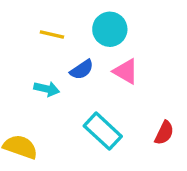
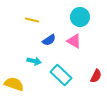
cyan circle: (110, 29) -> (80, 17), moved
cyan arrow: (47, 89) -> (34, 61), moved

